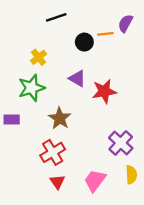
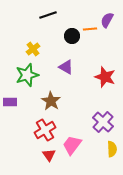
red star: (104, 91) -> (105, 77), moved, turned 30
pink trapezoid: (95, 181) -> (72, 145), moved

